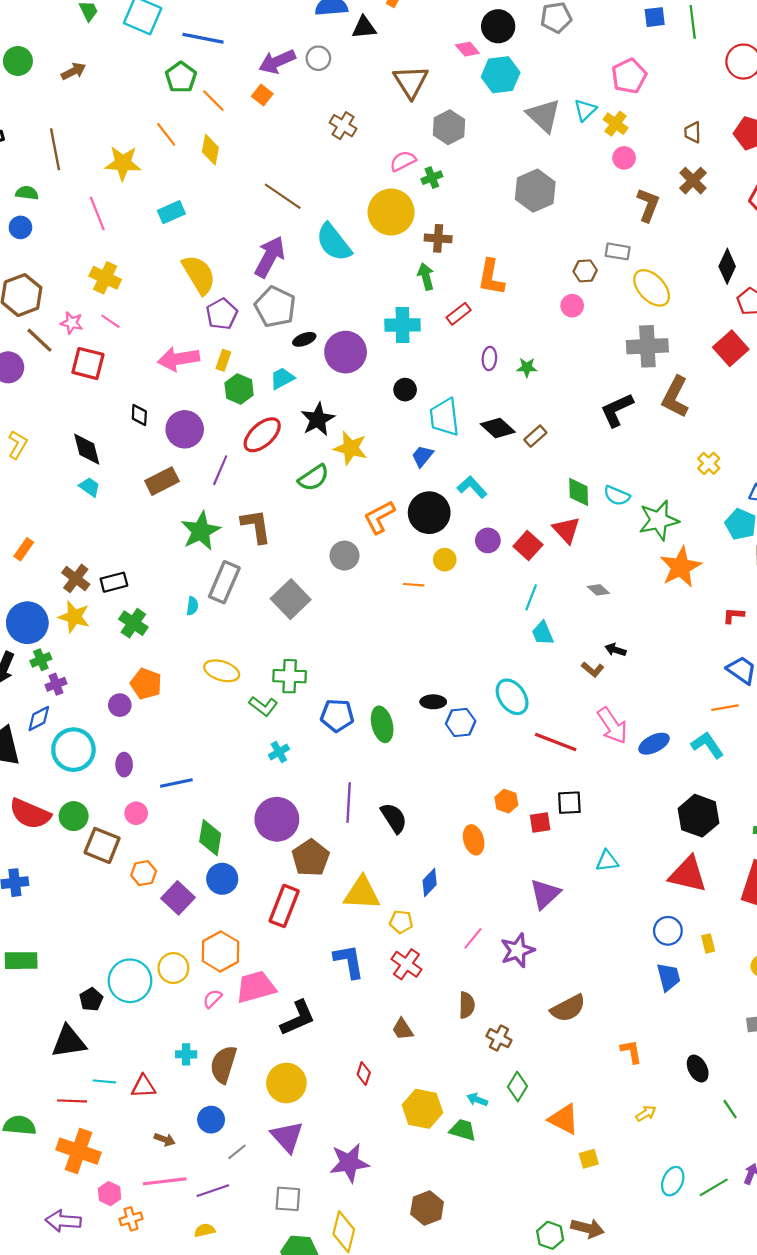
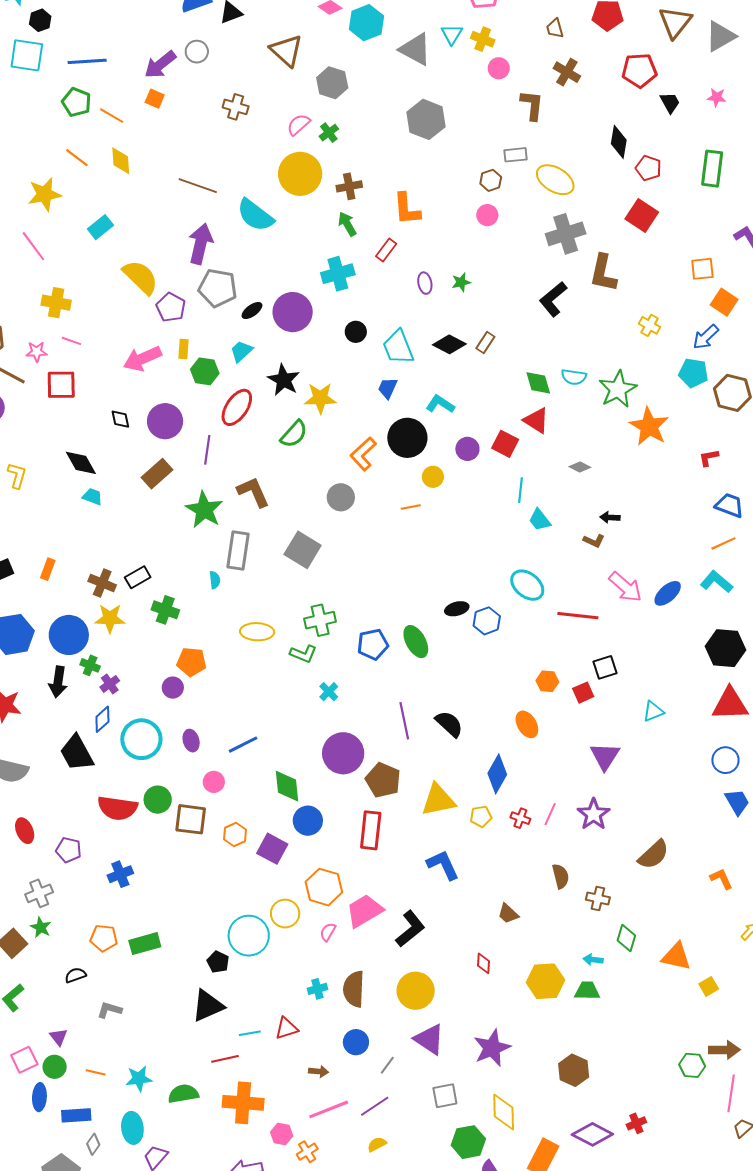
green cross: (41, 660) -> (90, 665), turned -30
blue diamond: (430, 882) -> (497, 774), size x1.4
red cross: (406, 964) -> (520, 818), moved, size x0.7

